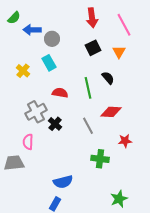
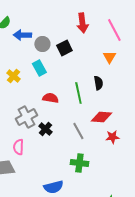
black square: (93, 48) -> (64, 48), moved
black semicircle: (108, 78) -> (98, 83), turned 32
red star: (125, 141) -> (112, 137), moved
green cross: (100, 159) -> (79, 163), moved

